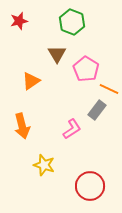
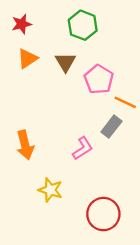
orange triangle: (31, 81) -> (27, 59), moved

